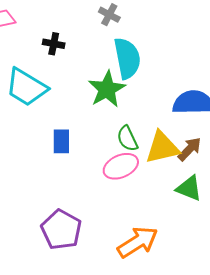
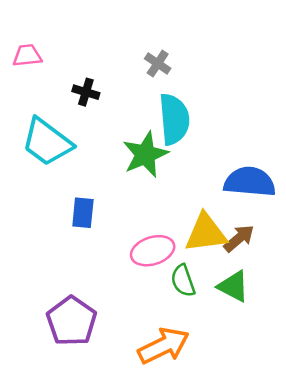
green semicircle: (127, 139) -> (183, 281), moved

